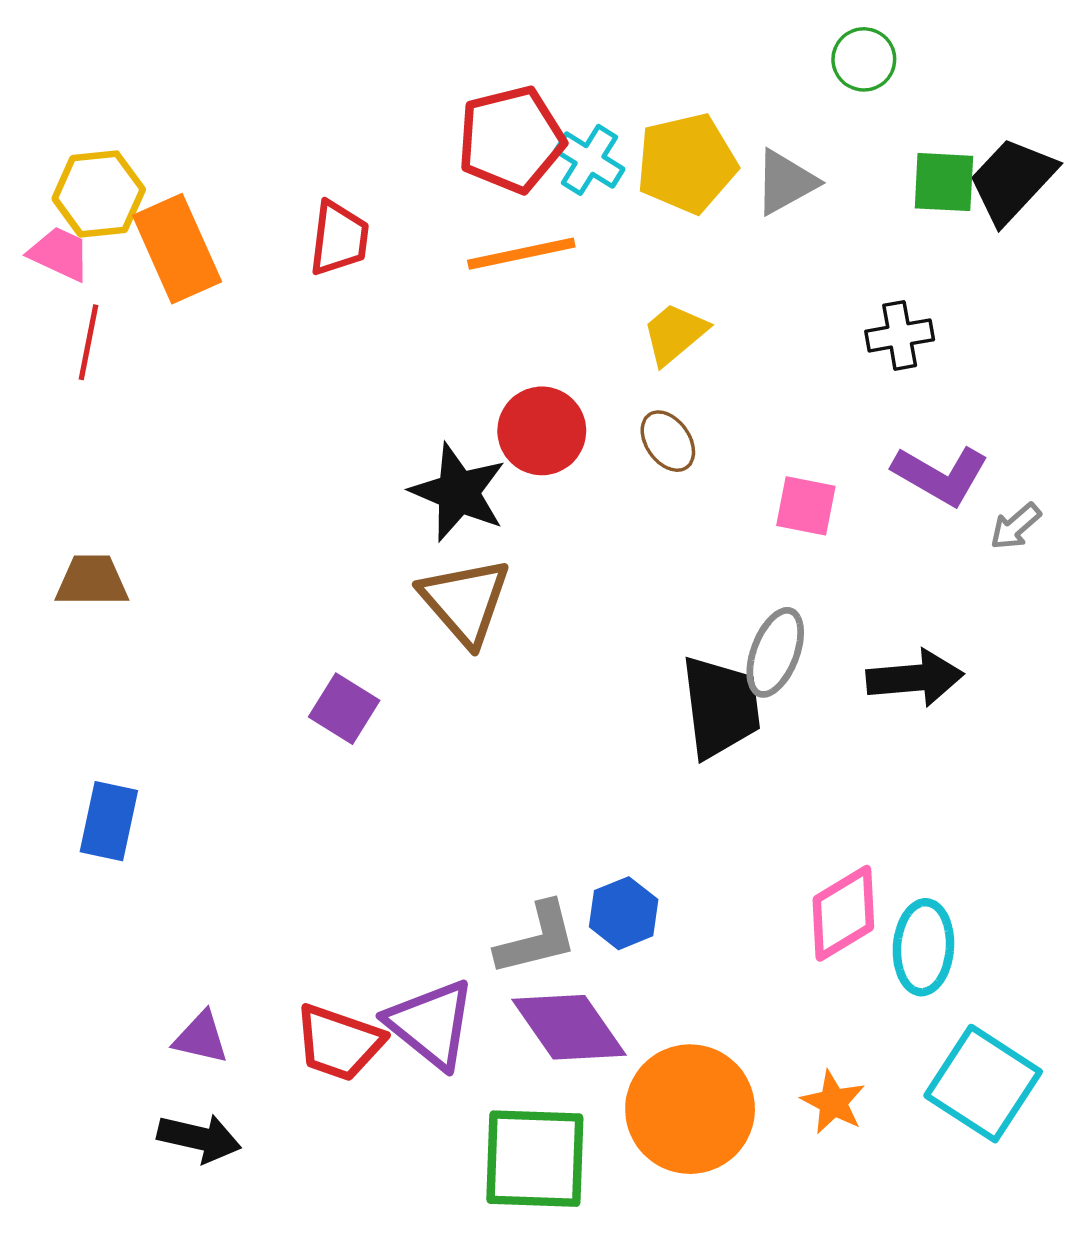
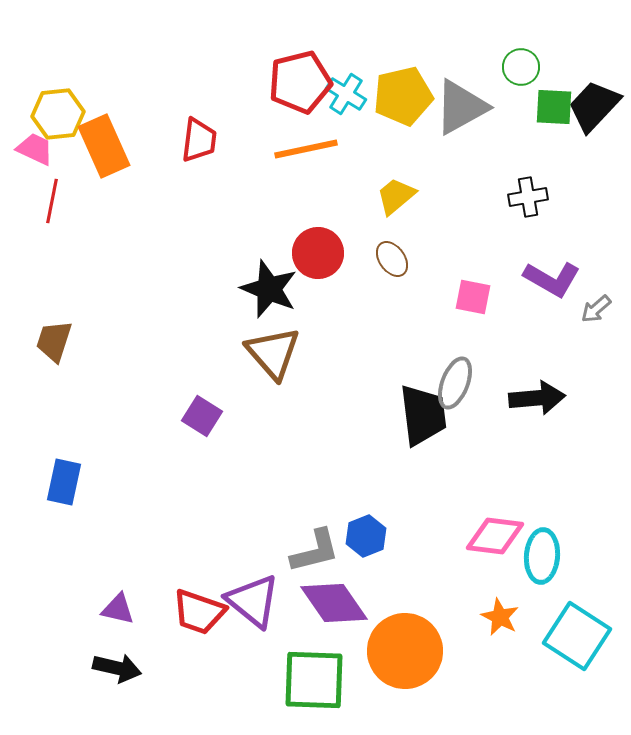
green circle: (864, 59) -> (521, 67), moved
gray triangle: (785, 182) -> (461, 107), size x1.4
brown trapezoid: (92, 581) -> (54, 341), turned -72
pink diamond: (843, 913) -> (495, 536), turned 38
orange star: (833, 1102) -> (500, 617), moved

